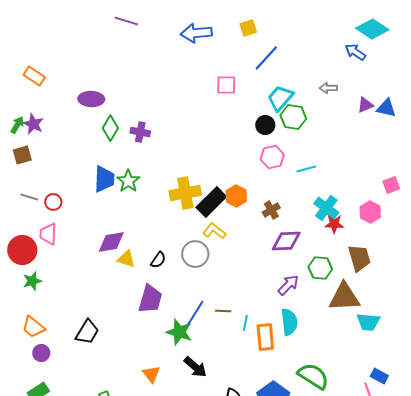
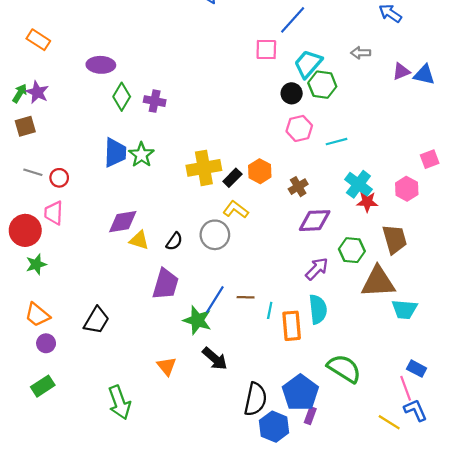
pink square: (226, 85) -> (266, 50), moved
black rectangle: (211, 202) -> (232, 178), size x0.6

